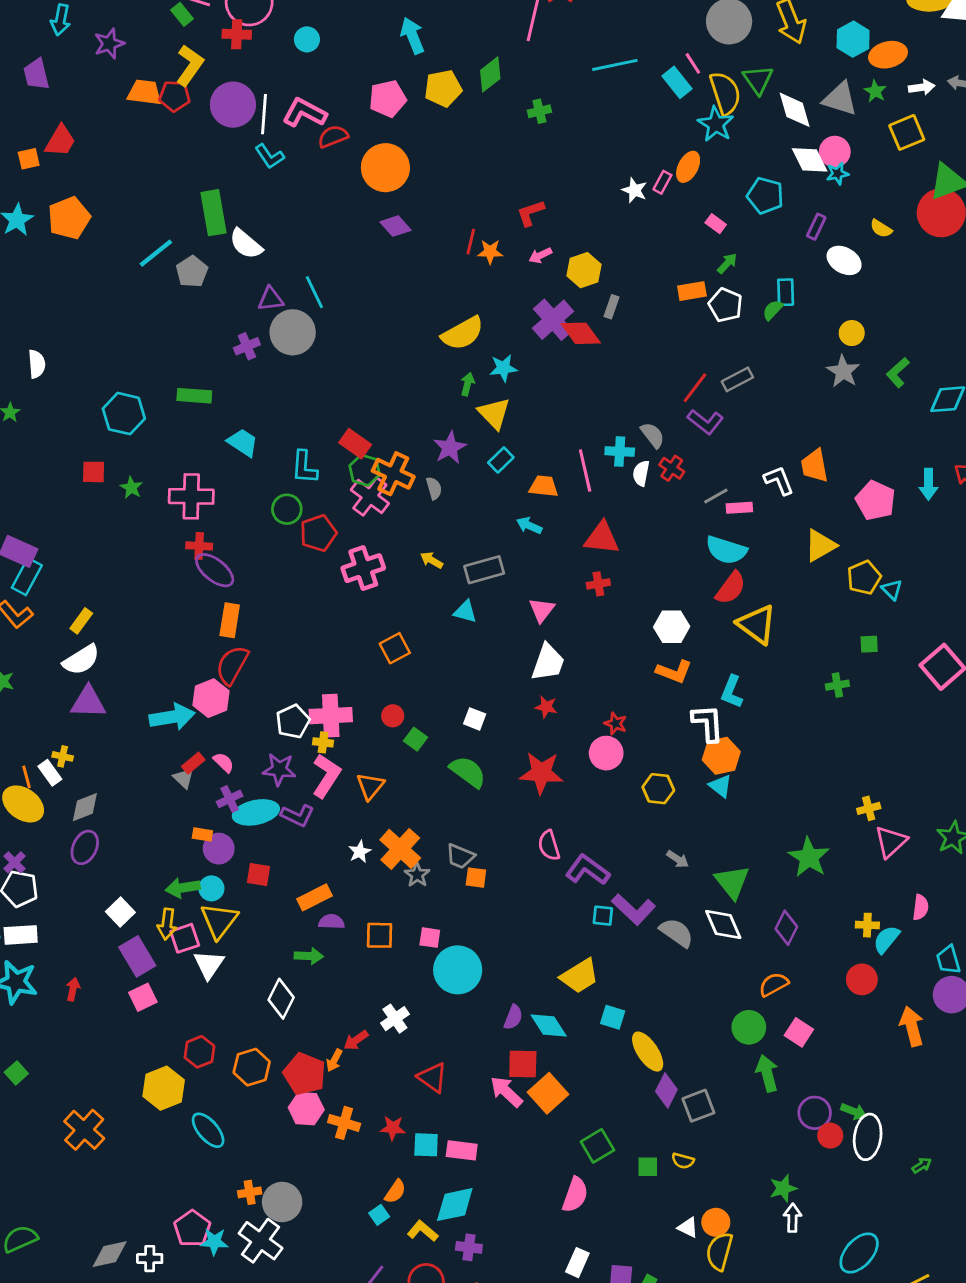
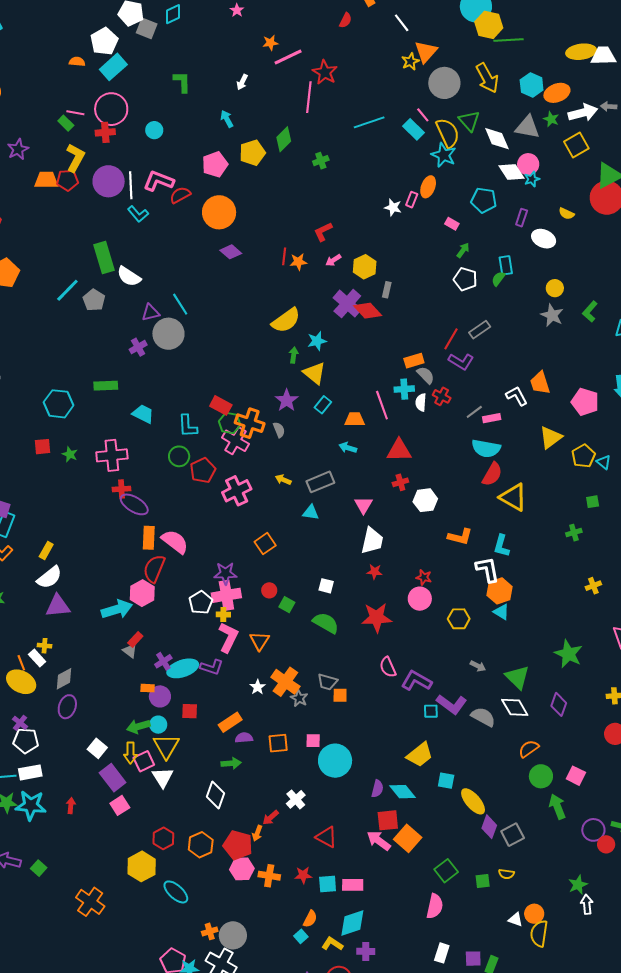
cyan arrow: (412, 36) -> (227, 119), size x0.7
white arrow: (922, 87) -> (583, 113), size x1.6
orange rectangle: (692, 291) -> (414, 361), moved
white hexagon: (672, 627) -> (425, 500), moved
pink semicircle: (224, 762) -> (175, 542), moved, size x1.8
purple star: (279, 769) -> (225, 573), moved
yellow cross: (869, 808) -> (593, 586), moved
orange semicircle: (774, 984) -> (529, 749), moved

